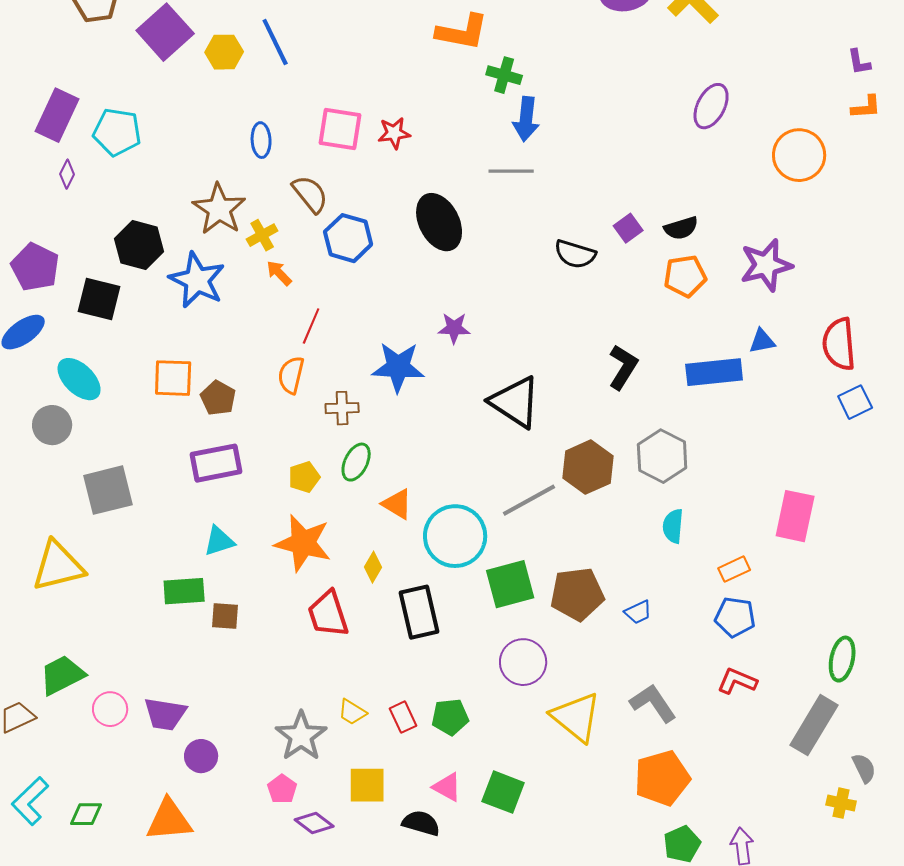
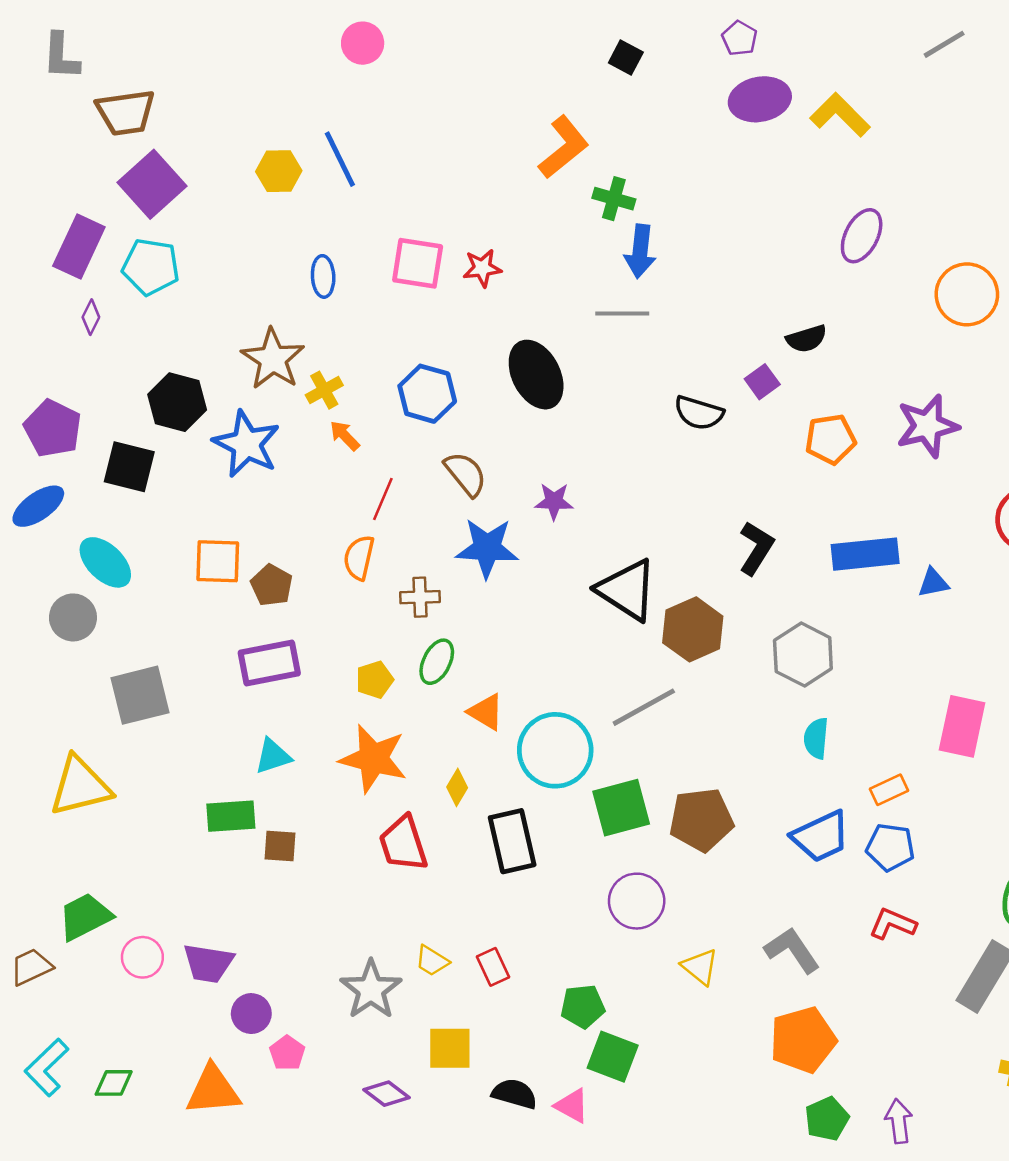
purple square: (165, 32) -> (152, 184), moved
orange L-shape: (462, 32) -> (564, 147), turned -50
brown semicircle: (310, 194) -> (465, 474), moved
black semicircle: (681, 228) -> (807, 339), moved
blue triangle: (762, 341) -> (933, 583), moved
brown hexagon: (588, 467) -> (693, 629), moved
blue trapezoid: (638, 612) -> (821, 836), moved, size x1.8
green pentagon: (450, 717) -> (583, 1006), moved
yellow triangle: (576, 717) -> (700, 967), size x0.6
pink triangle: (447, 787) -> (572, 1106), moved
pink pentagon: (282, 789) -> (287, 1053), moved

